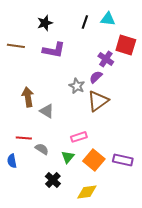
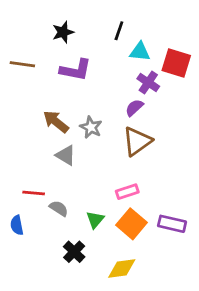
cyan triangle: (108, 19) -> (140, 52), moved
gray star: (77, 86) -> (91, 127), moved
brown arrow: (28, 97) -> (56, 122), moved, turned -42
pink rectangle: (79, 137) -> (127, 192), moved

